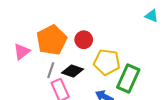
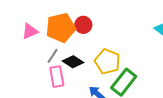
red circle: (84, 40) -> (83, 25), moved

